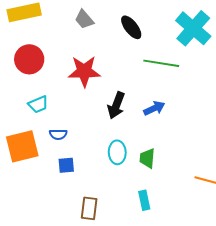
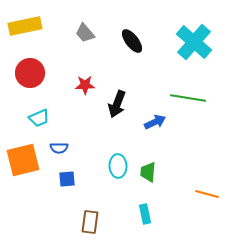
green line: (161, 63) -> (188, 98), moved
red star: (84, 71) -> (85, 85), size x0.6
black arrow: (116, 105) -> (117, 104), moved

